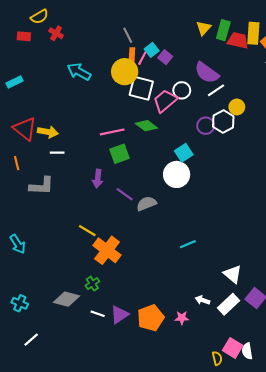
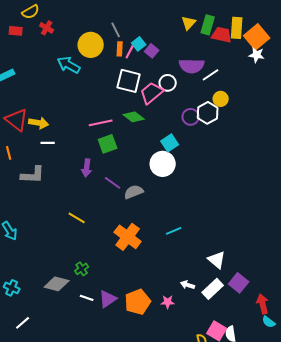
yellow circle: (125, 72) -> (91, 45), moved
purple semicircle: (207, 73) -> (192, 66), turned -35
white line: (216, 90) -> (211, 75), moved
orange cross: (107, 250) -> (128, 237), moved

